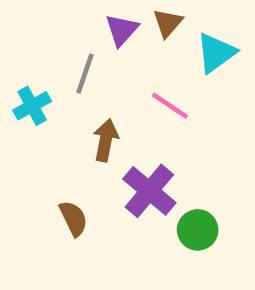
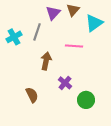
cyan cross: (32, 106) -> (14, 37), moved
pink line: (170, 106) -> (74, 46), turned -30
purple cross: (149, 191) -> (65, 83), size x0.6

